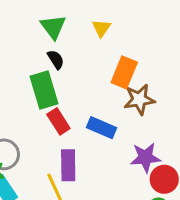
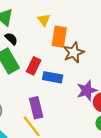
yellow triangle: (101, 28) -> (44, 20), moved
red rectangle: (58, 121) -> (34, 66), moved, turned 72

